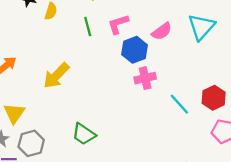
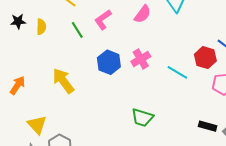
blue hexagon: (135, 50) -> (109, 62), moved
yellow arrow: (56, 76) -> (63, 81), turned 116
green trapezoid: (84, 134) -> (142, 118), moved

